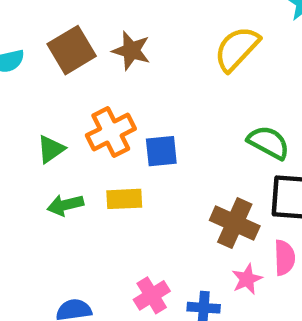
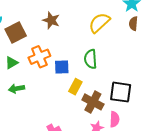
brown square: (72, 50) -> (16, 33), moved
green semicircle: (268, 142) -> (91, 59), moved, turned -126
yellow rectangle: (124, 199) -> (75, 87), moved, turned -63

